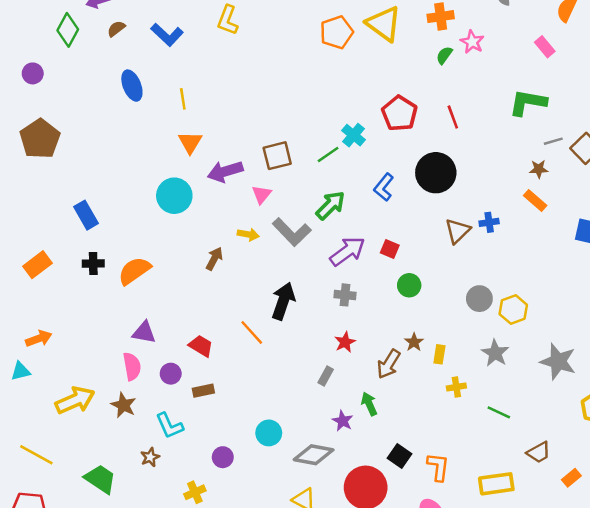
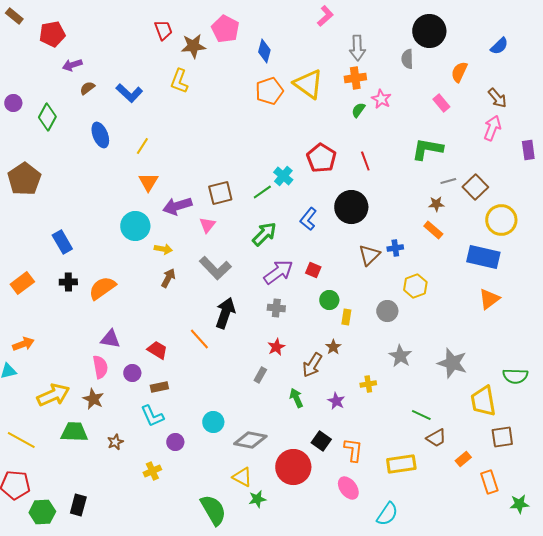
green diamond: (68, 30) -> (47, 117), moved
purple circle: (33, 73) -> (13, 103), moved
yellow line: (183, 99) -> (142, 146), turned 42
gray L-shape: (292, 232) -> (215, 268), moved
yellow arrow: (248, 234) -> (163, 249), moved
yellow hexagon: (513, 309) -> (415, 286), moved
yellow rectangle: (439, 354) -> (346, 317), moved
green line: (499, 412) -> (421, 415), moved
purple star: (343, 421) -> (336, 401), moved
cyan L-shape: (169, 426) -> (152, 416), moved
green trapezoid: (100, 479) -> (74, 432), moved, turned -32

